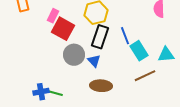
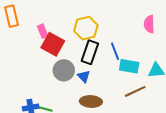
pink rectangle: (53, 16) -> (43, 31), turned -48
cyan rectangle: (139, 51) -> (129, 66), turned -48

